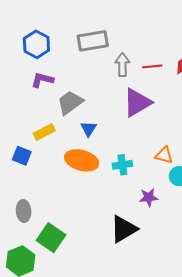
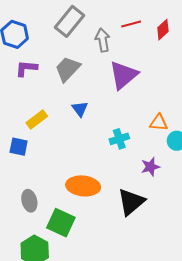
gray rectangle: (93, 41) -> (70, 21), turned -32
red line: (152, 66) -> (131, 24), moved
gray trapezoid: (70, 103) -> (68, 69), moved
orange ellipse: (82, 160) -> (83, 186), moved

